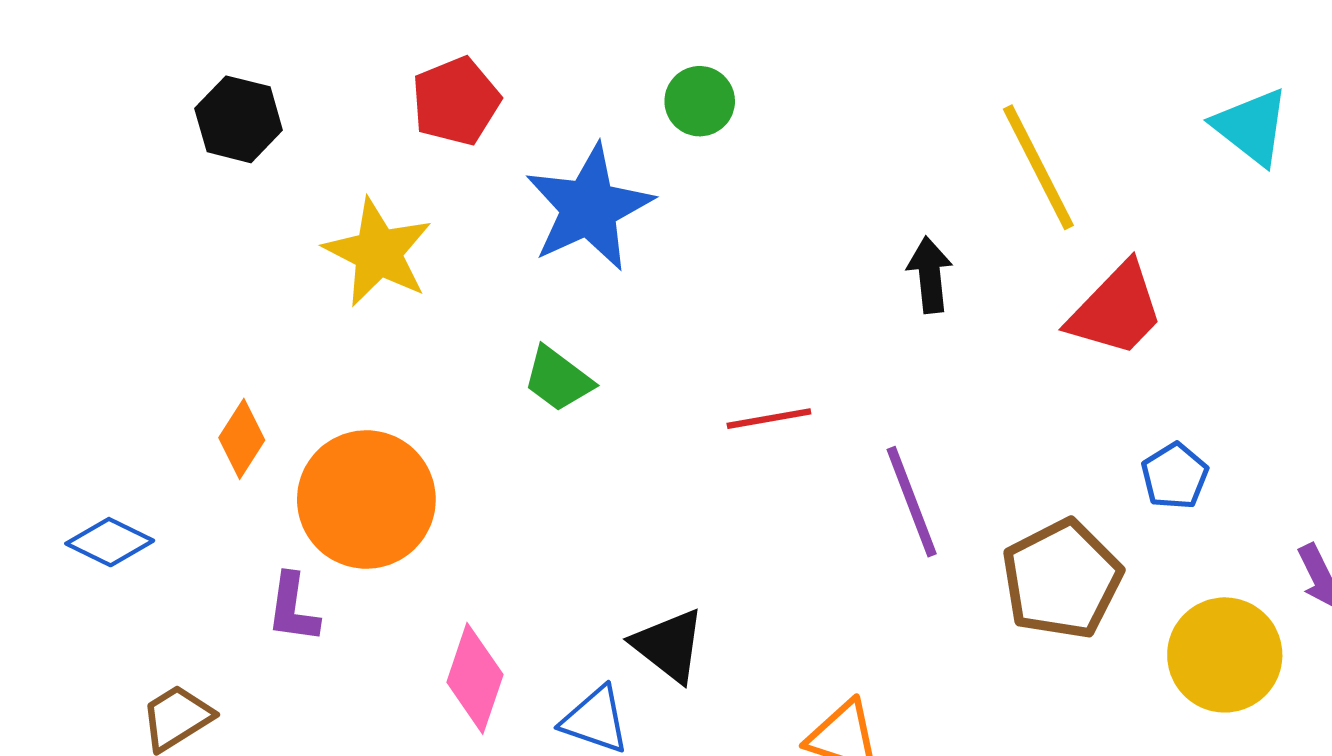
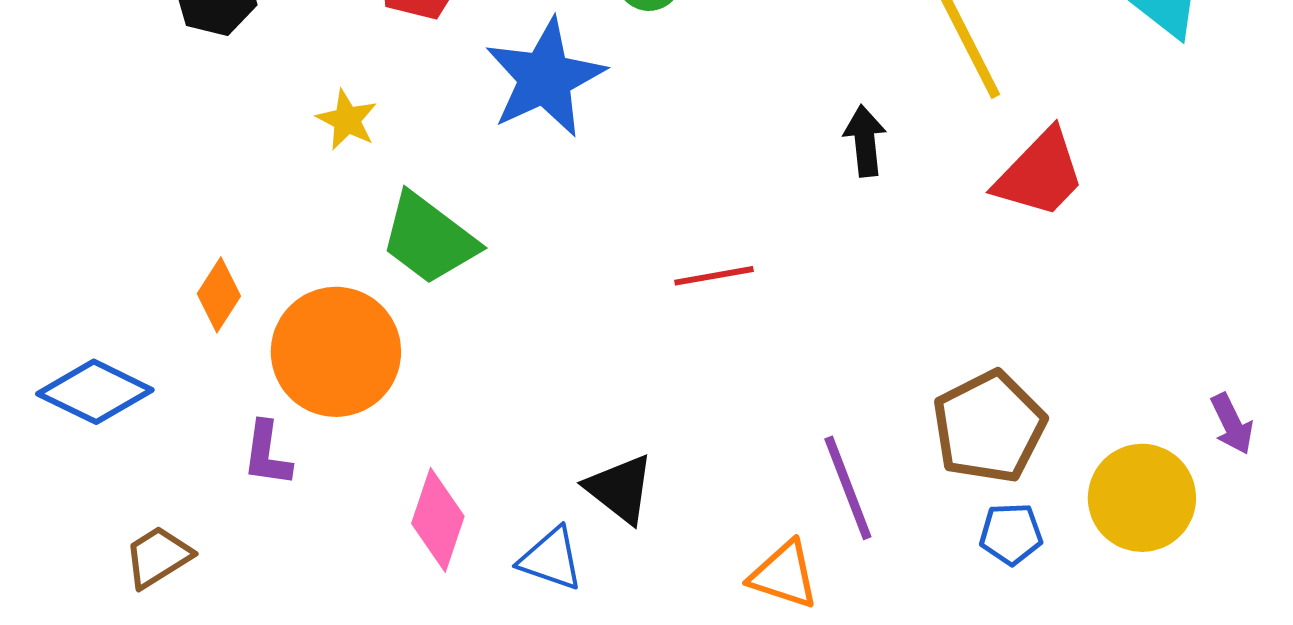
yellow star: (378, 252) -> (347, 120), size x0.6
green trapezoid: (558, 379) -> (429, 239), moved, size x1.5
blue pentagon: (1175, 476) -> (1011, 534), moved, turned 30
purple line: (912, 502) -> (848, 488), moved
blue diamond: (110, 542) -> (95, 392), size x1.4

